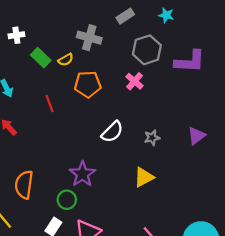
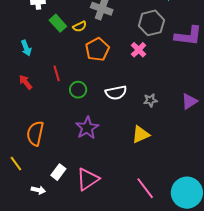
orange pentagon: (88, 84) -> (97, 49), turned -30
red line: (49, 103) -> (57, 73), moved
white semicircle: (112, 132) -> (116, 93), turned 30
green circle: (67, 200) -> (78, 90), moved

